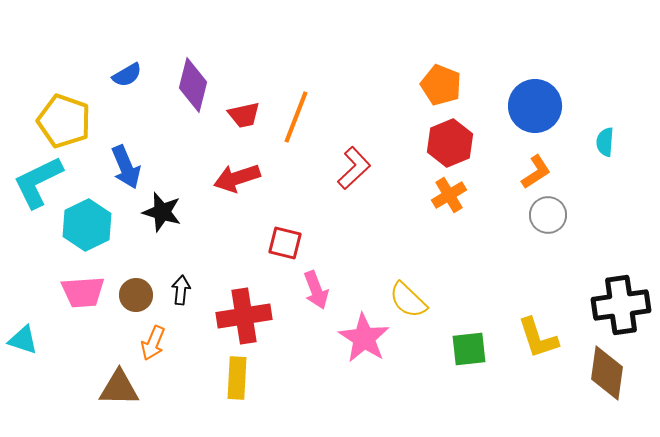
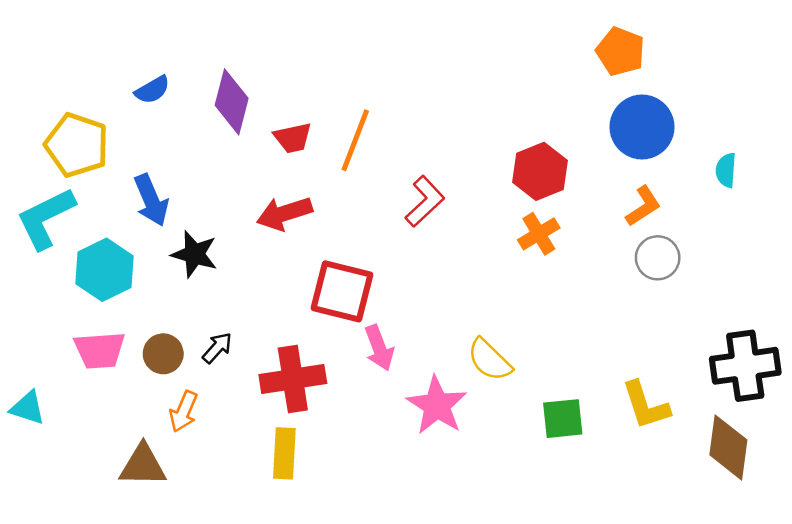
orange pentagon: (441, 85) -> (620, 51), moved
red square: (285, 243) -> (342, 291), size x1.6
black arrow: (181, 290) -> (217, 348), turned 36

